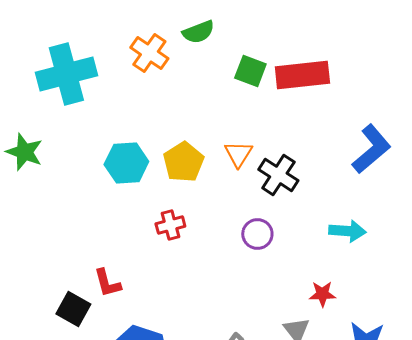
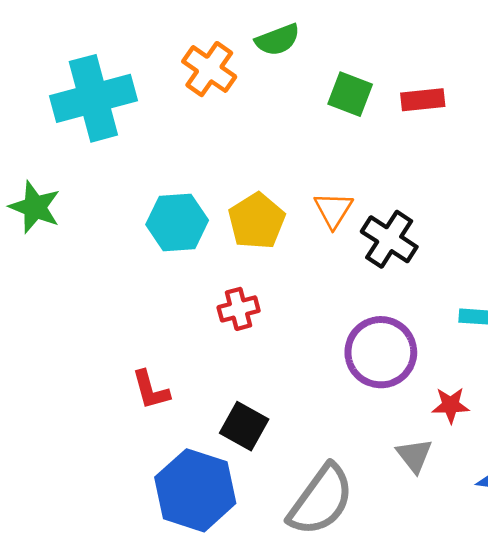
red rectangle: (302, 75) -> (423, 100), size x0.6
purple circle: (257, 234) -> (381, 352), moved, size x1.6
black square: (73, 309) -> (244, 426), moved

